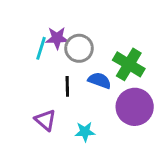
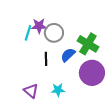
blue semicircle: (100, 80) -> (68, 55), turned -63
purple triangle: (45, 120) -> (31, 91), moved

